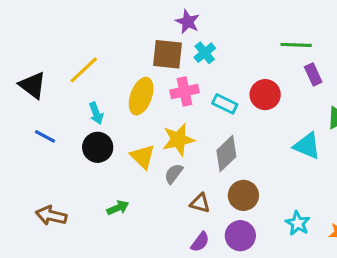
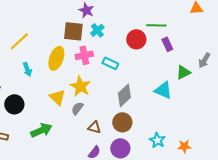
red circle: (265, 95) -> (136, 39), moved
yellow star: (178, 140) -> (80, 86), turned -30
black circle: (98, 147) -> (14, 104), moved
gray diamond: (226, 153) -> (124, 95), moved
green arrow: (118, 208) -> (41, 130), size x1.5

